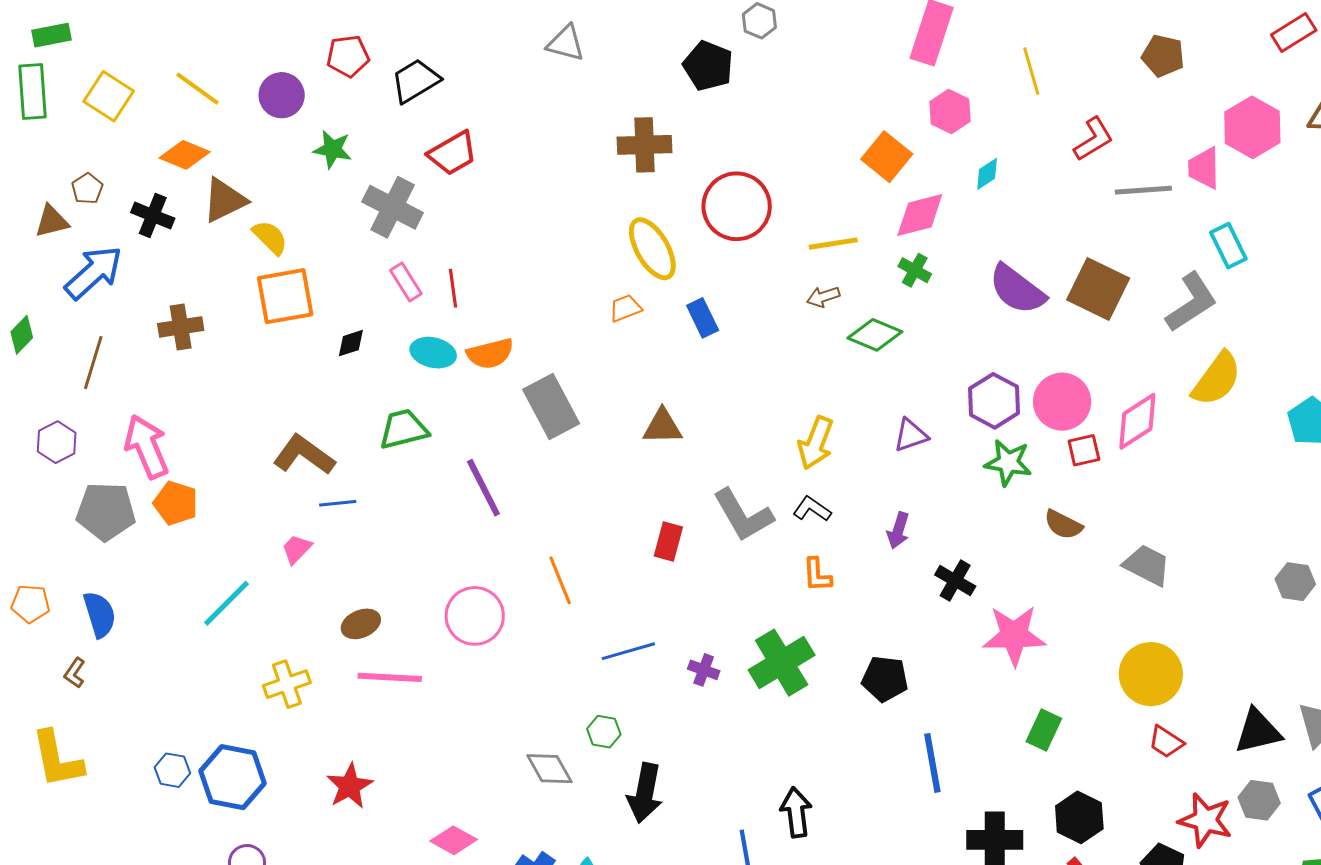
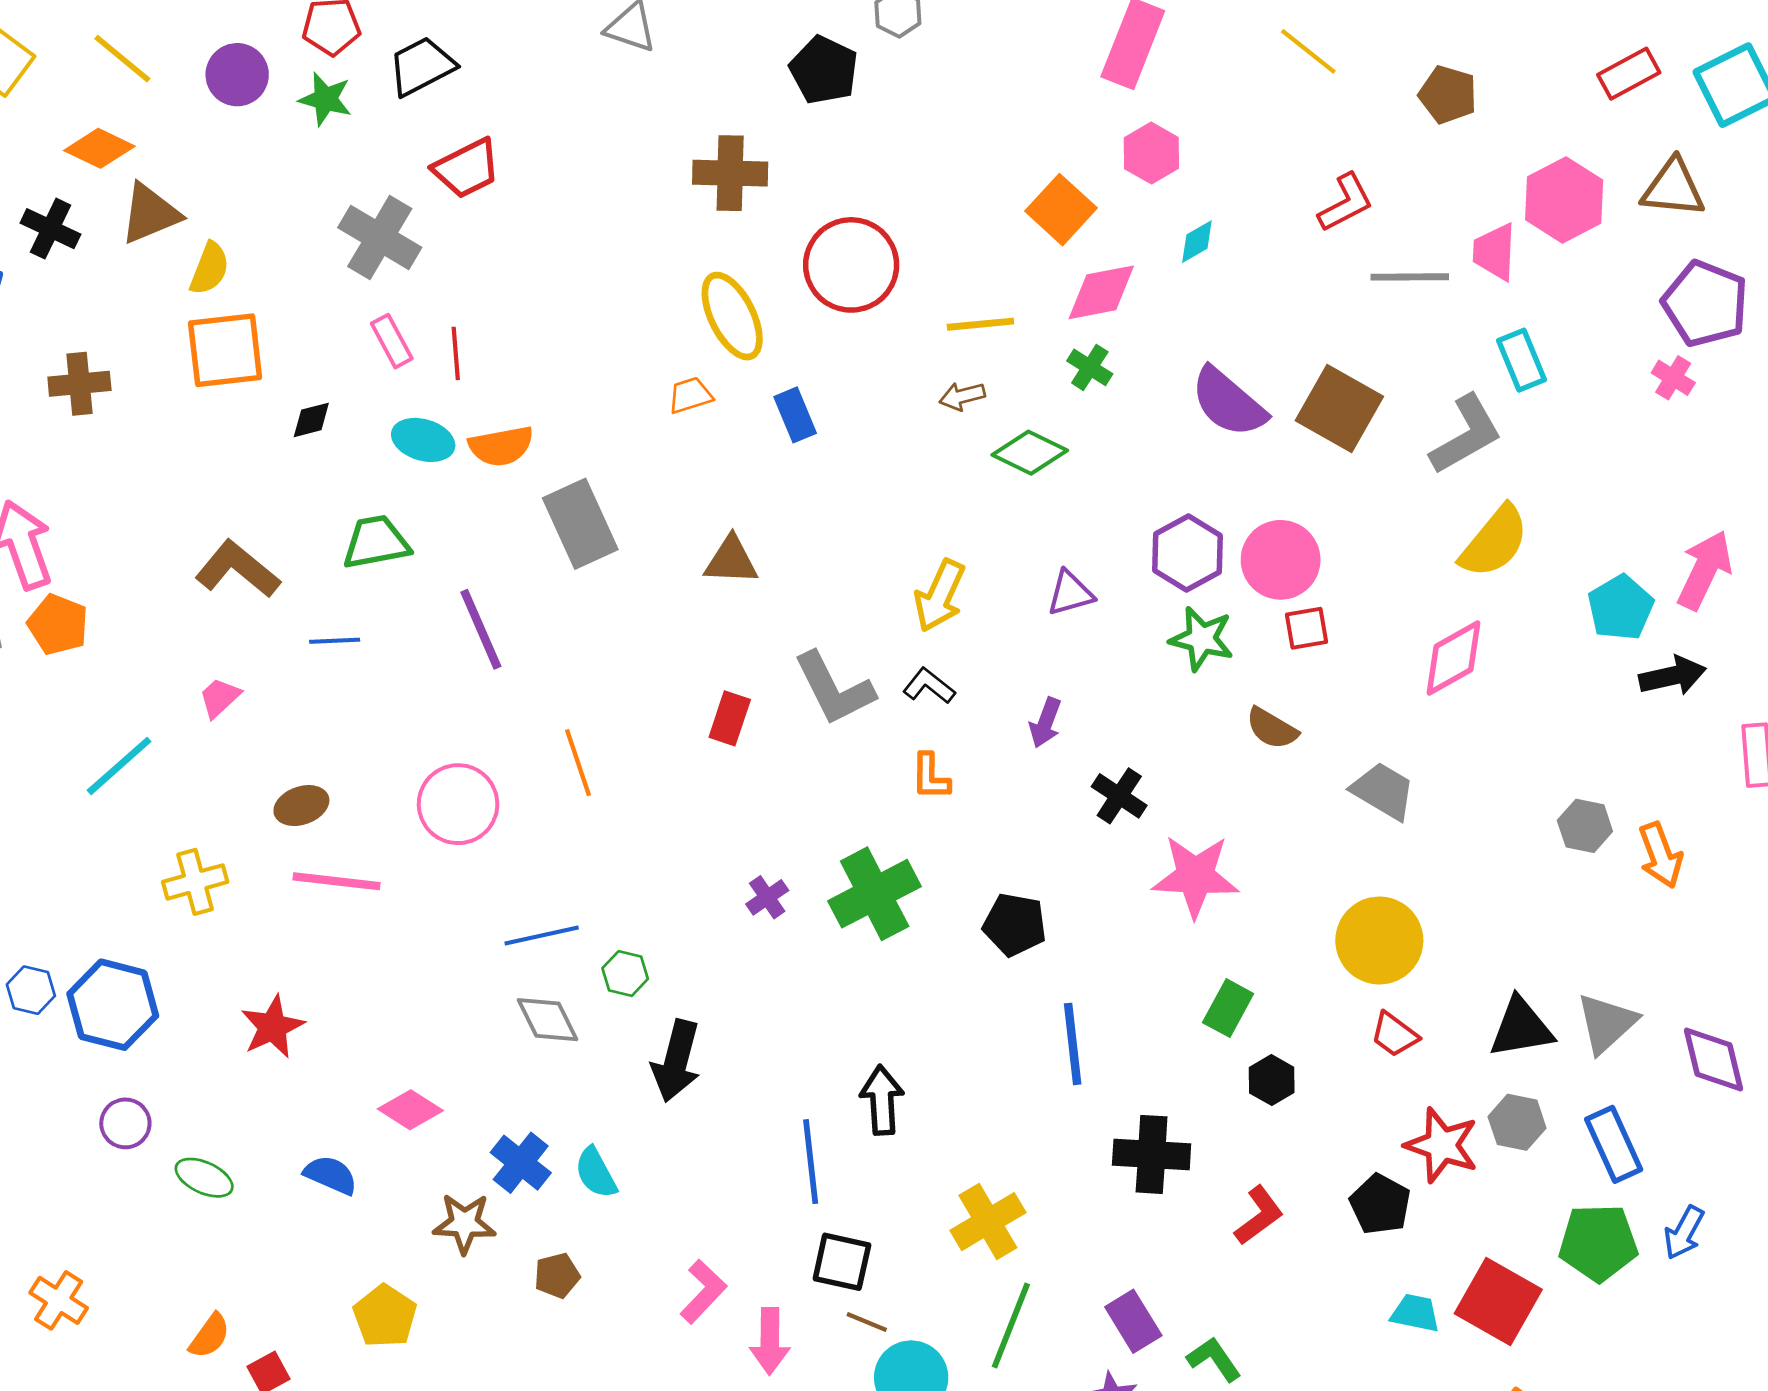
yellow line: (1031, 71) -> (1308, 51), moved, turned -39
green star: (333, 149) -> (325, 99), moved
yellow semicircle: (270, 237) -> (209, 269), turned 63
pink diamond: (1137, 421) -> (1454, 658), moved
blue line: (338, 503) -> (335, 641), moved
blue line: (628, 651) -> (542, 936), moved
purple cross: (704, 670) -> (767, 897), turned 32
black hexagon: (1079, 817) -> (1272, 1080), moved, size x0.7

